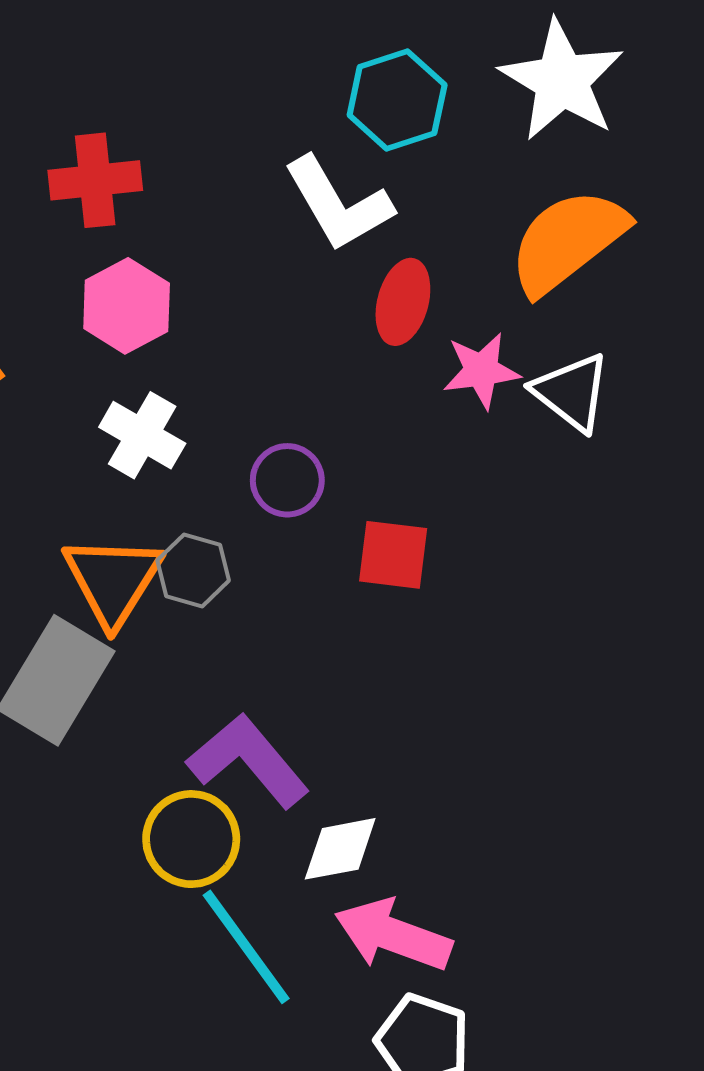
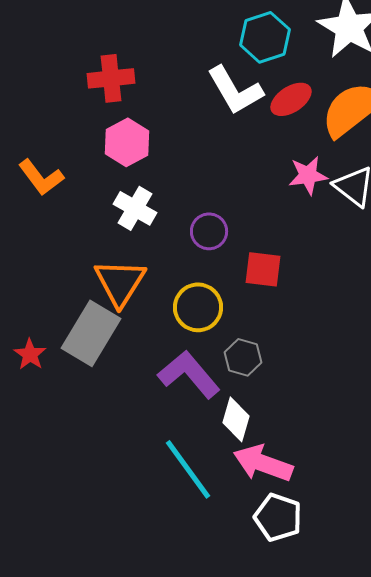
red ellipse: (403, 302) -> (291, 99), moved, turned 42
gray hexagon: (193, 570) -> (243, 357), moved
yellow circle: (191, 839) -> (198, 307), moved
white diamond: (340, 849) -> (236, 419), turned -63

